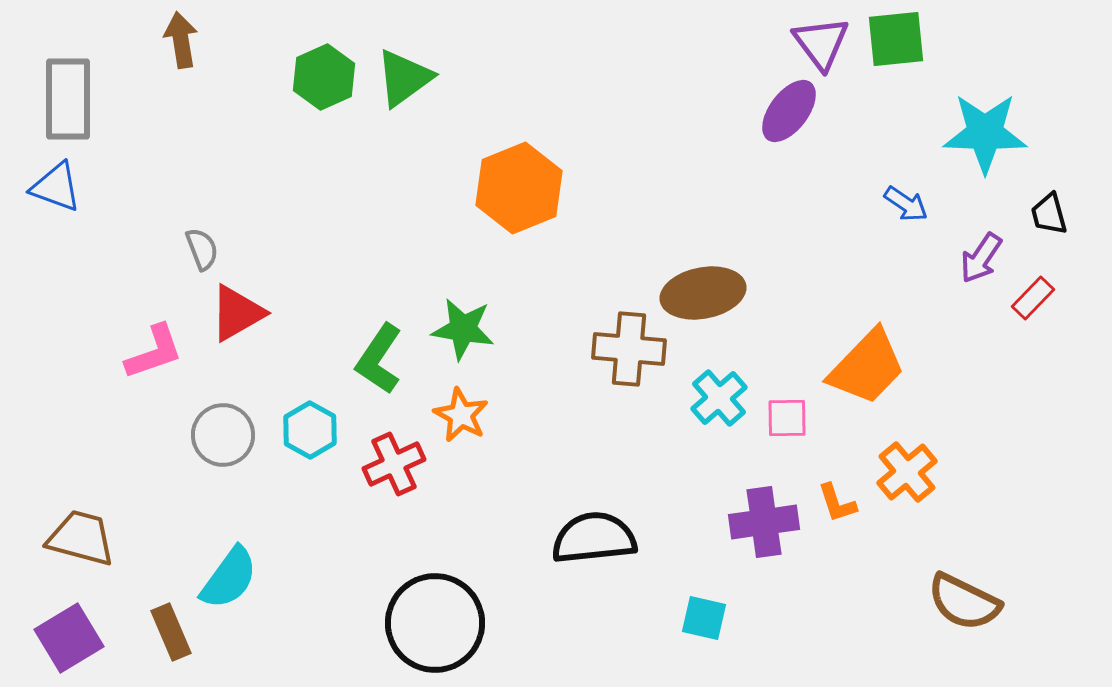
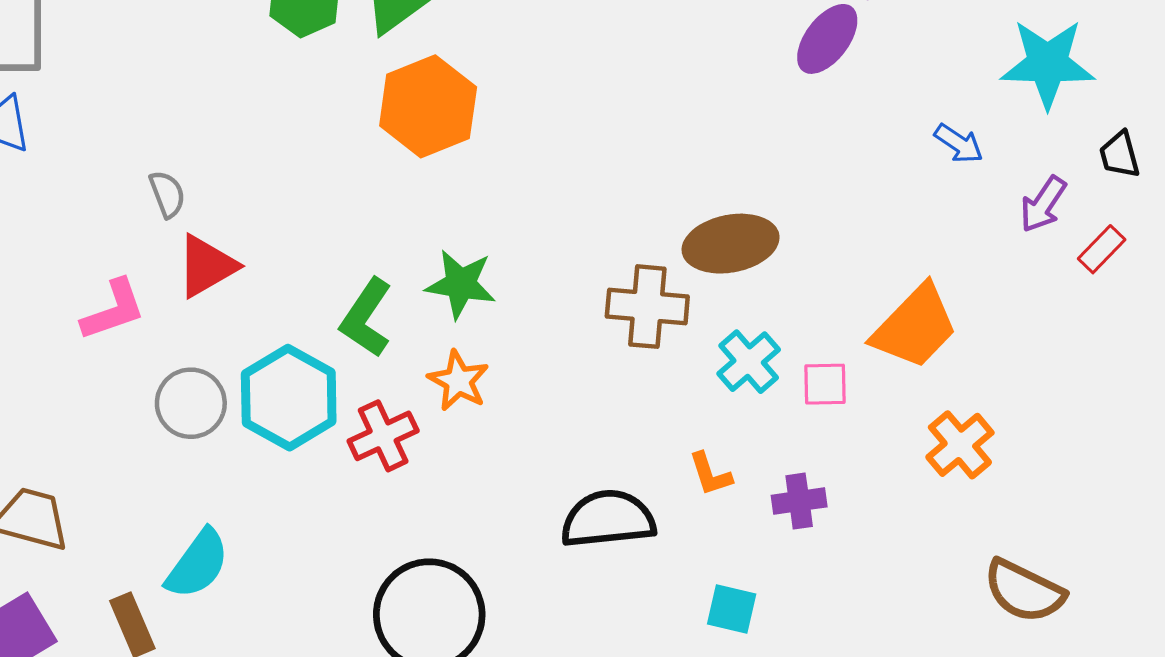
orange hexagon: (519, 188) -> (428, 106), moved
cyan hexagon: (310, 430) -> (289, 398), size x1.6
orange L-shape: (837, 503) -> (710, 474), moved
purple cross: (764, 522) -> (799, 501), size x0.7

